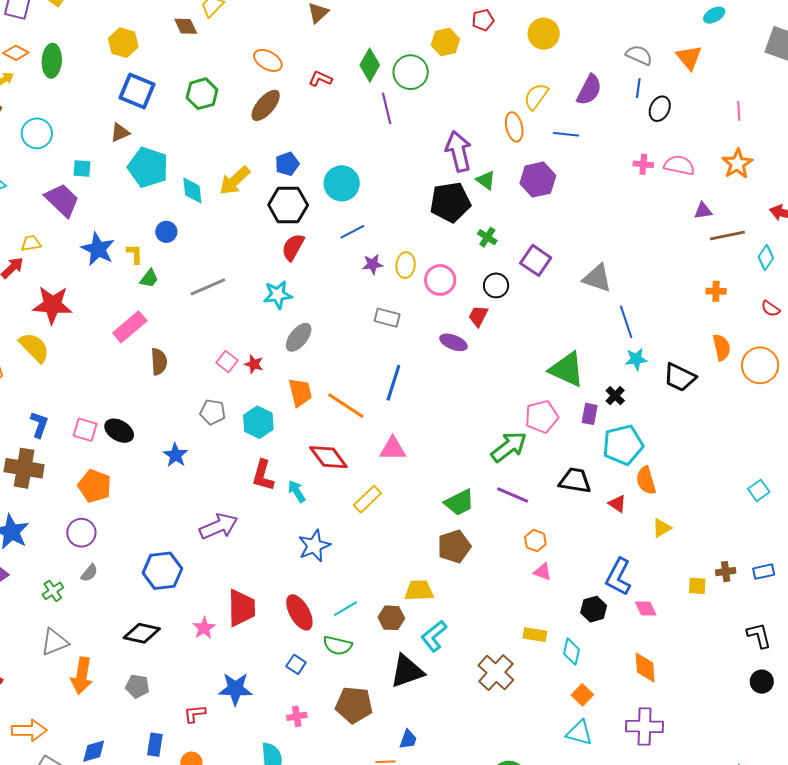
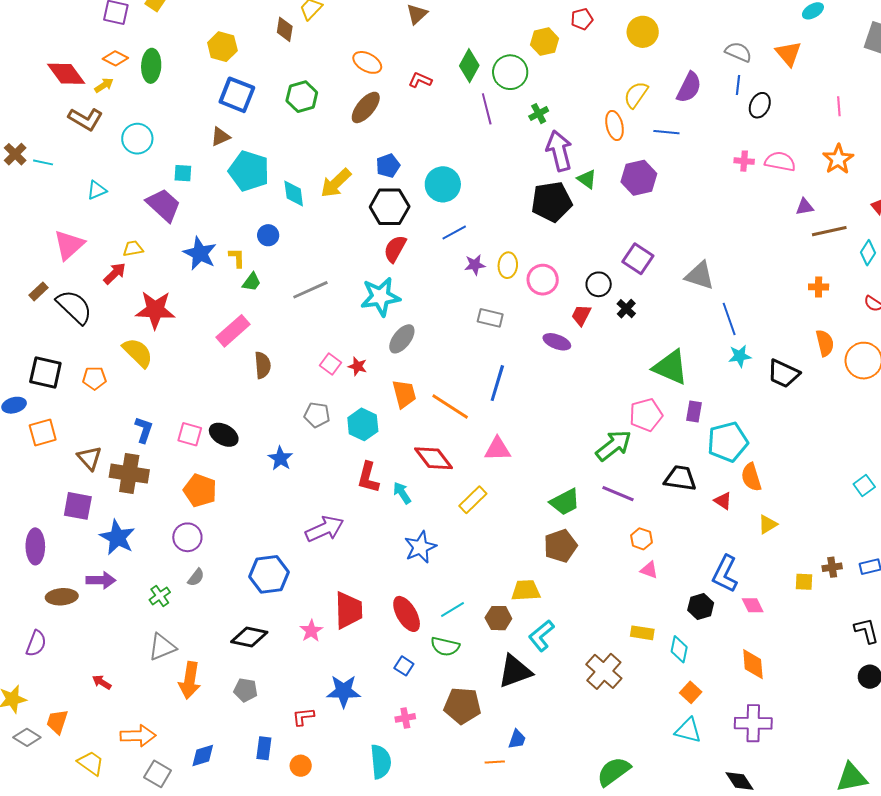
brown diamond: (186, 26) -> (285, 29), turned 35
green cross: (487, 237) -> (539, 114), moved, turned 30
cyan star: (278, 295) -> (380, 297), size x1.4
black cross: (615, 396) -> (626, 309), moved

